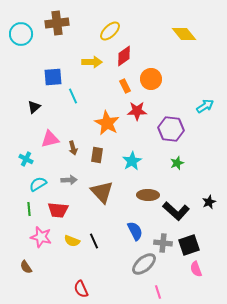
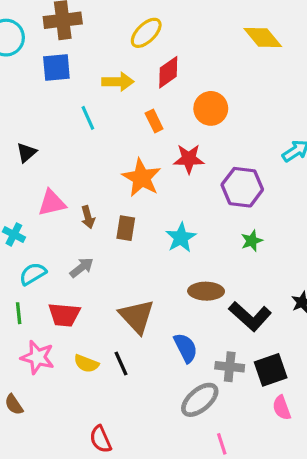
blue square: (53, 77) -> (56, 67), moved
orange rectangle: (125, 86) -> (154, 121), moved
cyan line: (73, 96) -> (88, 118), moved
gray arrow: (69, 180) -> (82, 268), turned -35
brown triangle: (102, 192) -> (137, 316), moved

